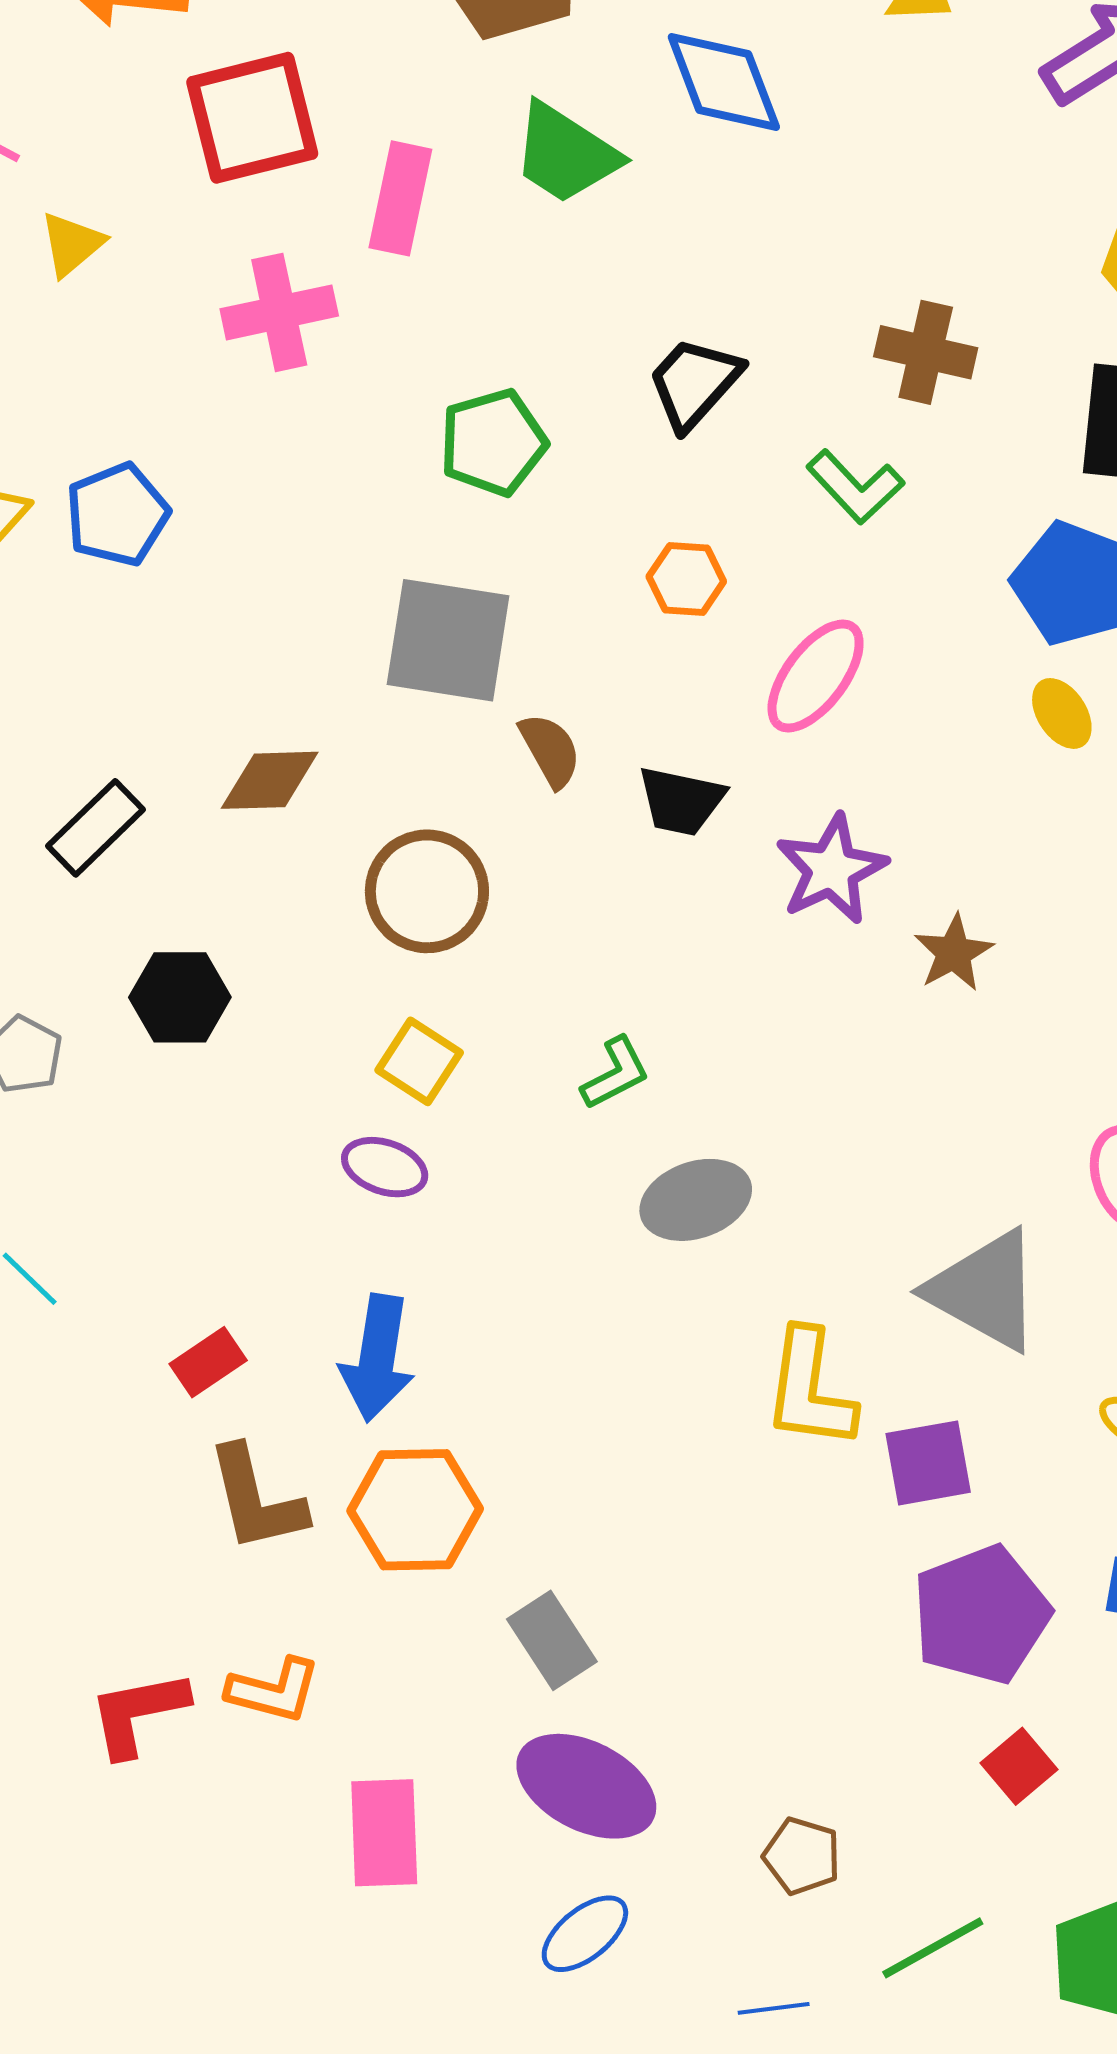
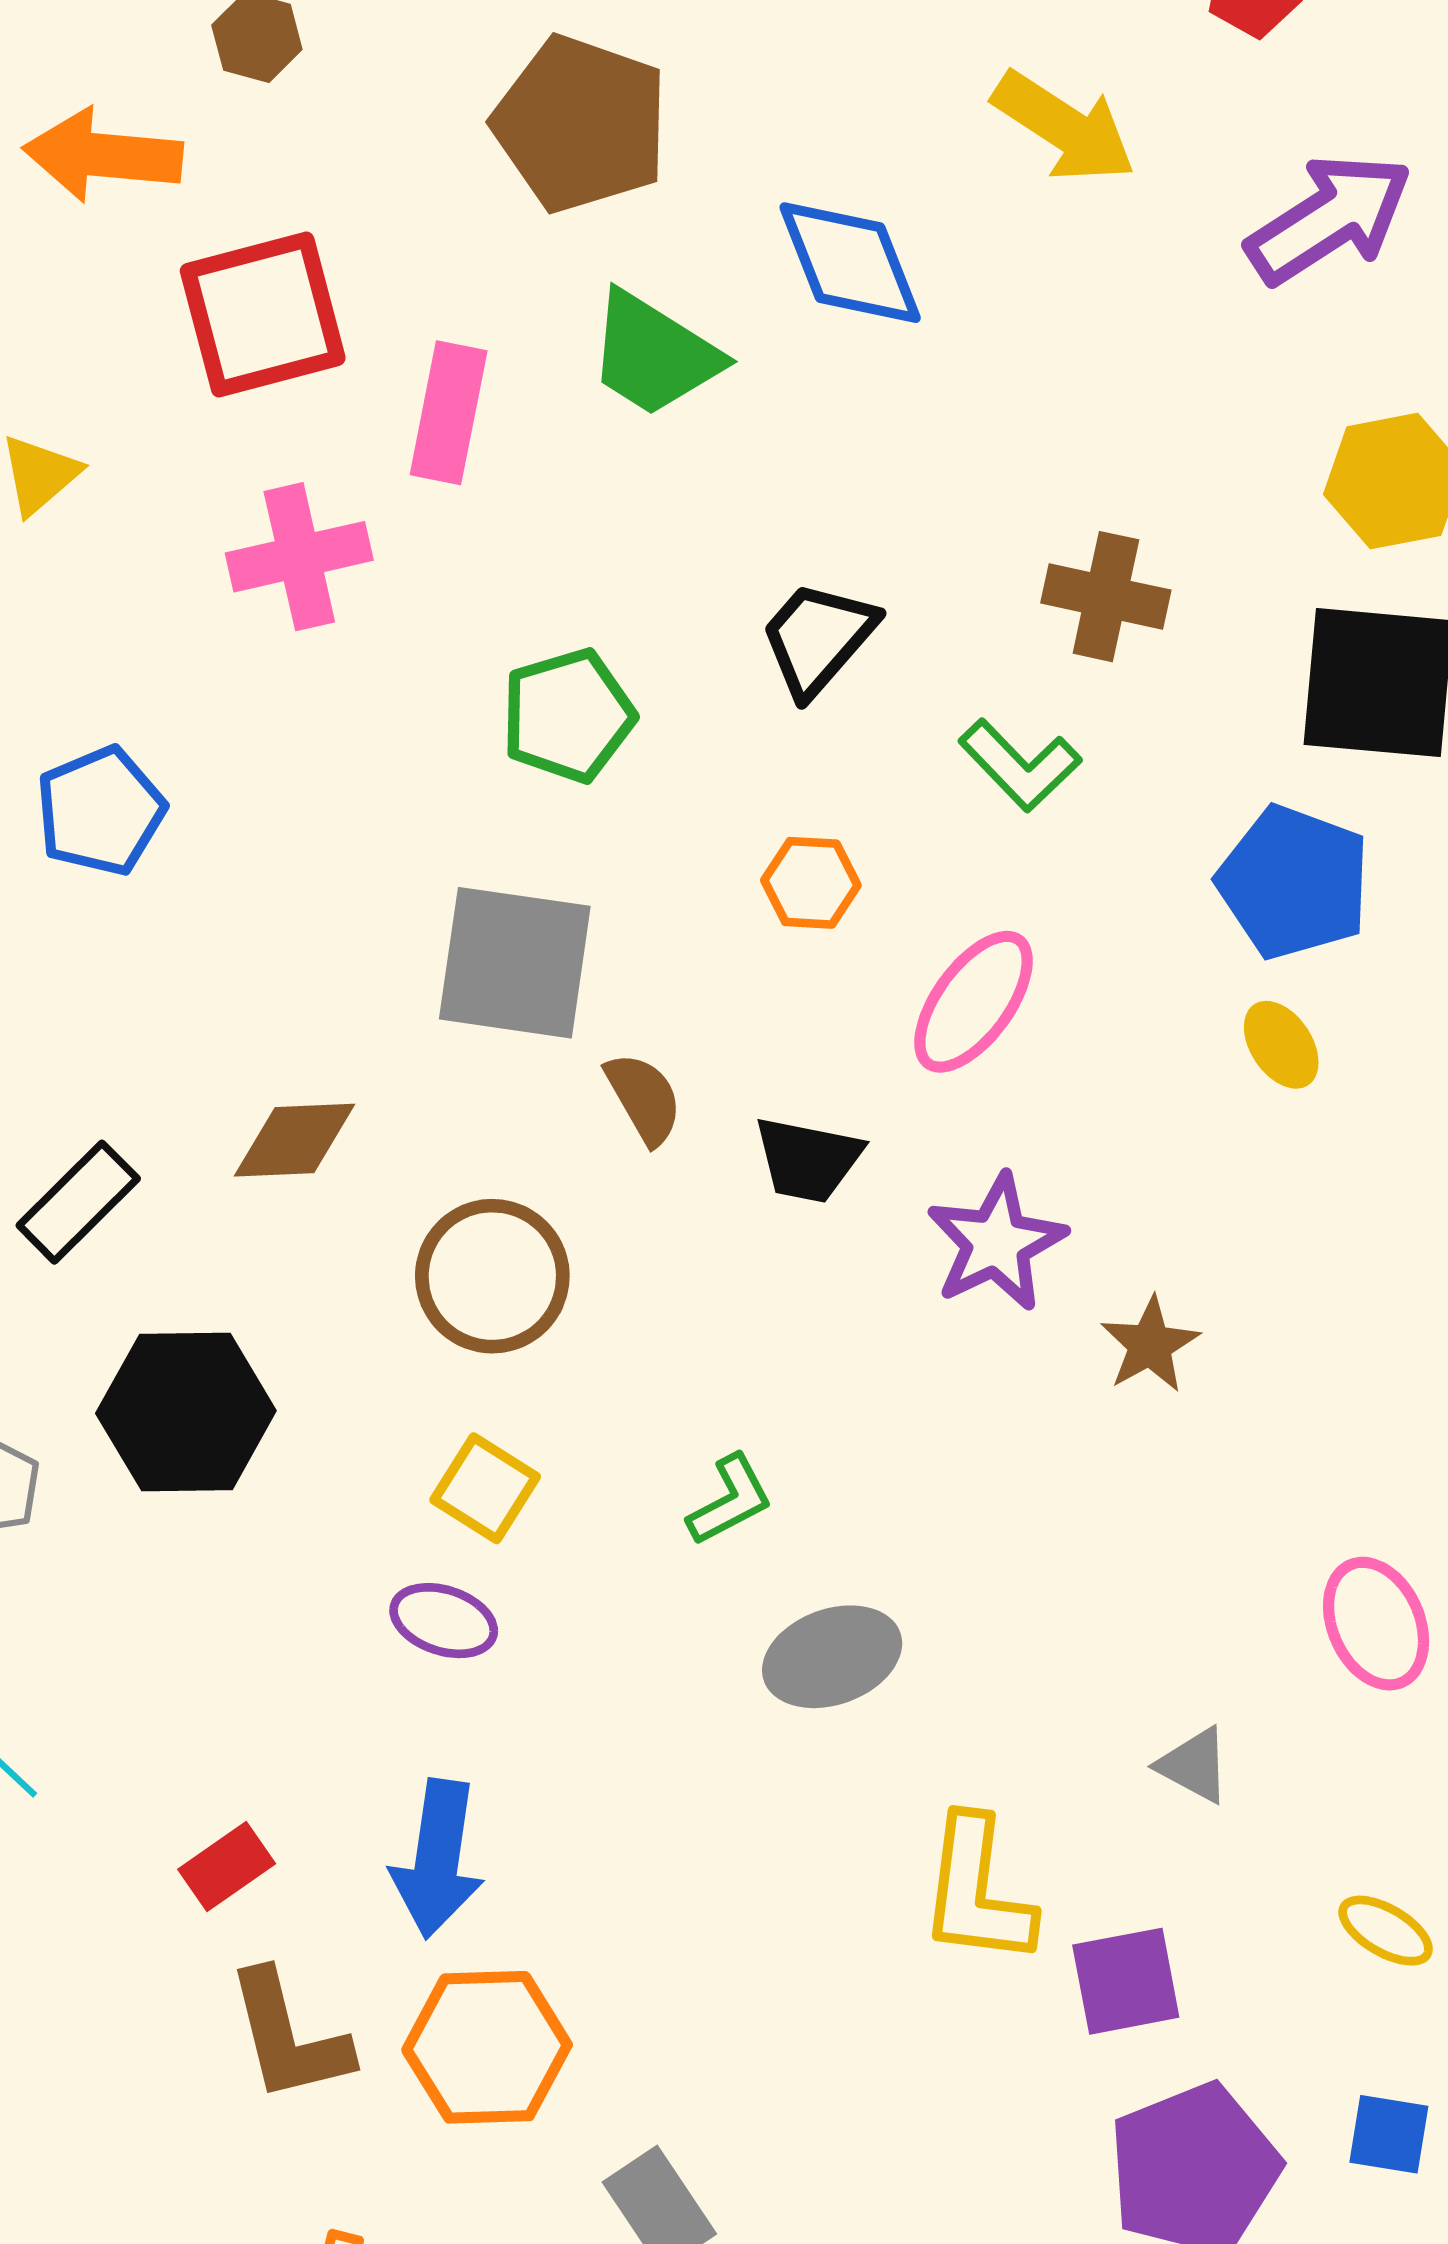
black hexagon: (180, 997) -> (186, 1412), size x1.4
gray triangle: (985, 1290) -> (1194, 1765), size x0.5

